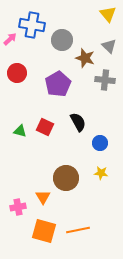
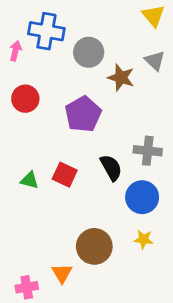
pink arrow: (10, 39) -> (15, 51), turned -32
gray cross: (105, 80) -> (148, 151), moved
blue circle: (100, 143) -> (142, 197), size x1.5

